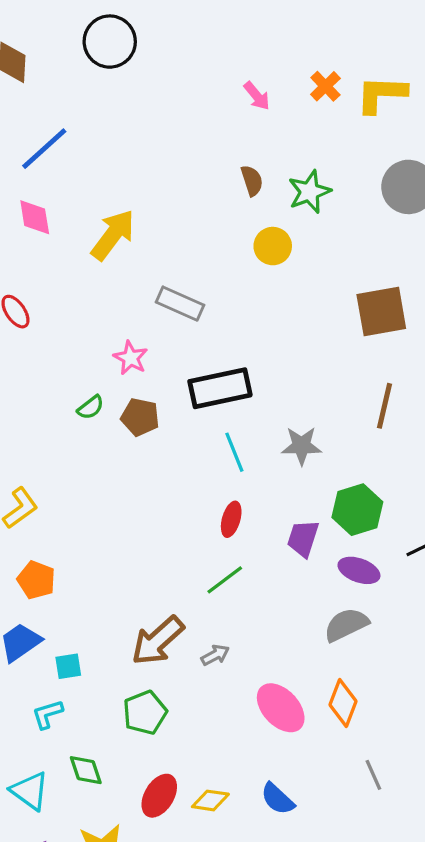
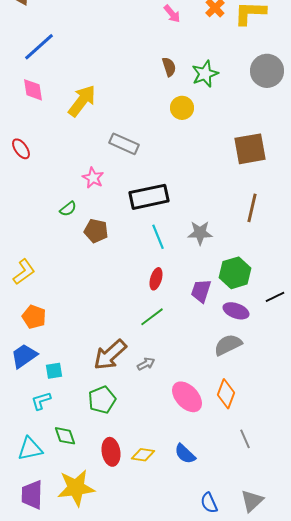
brown pentagon: (140, 417) -> (96, 231), moved
cyan triangle: (30, 791) -> (30, 449), turned -48
red ellipse: (159, 796) -> (111, 452), turned -40

